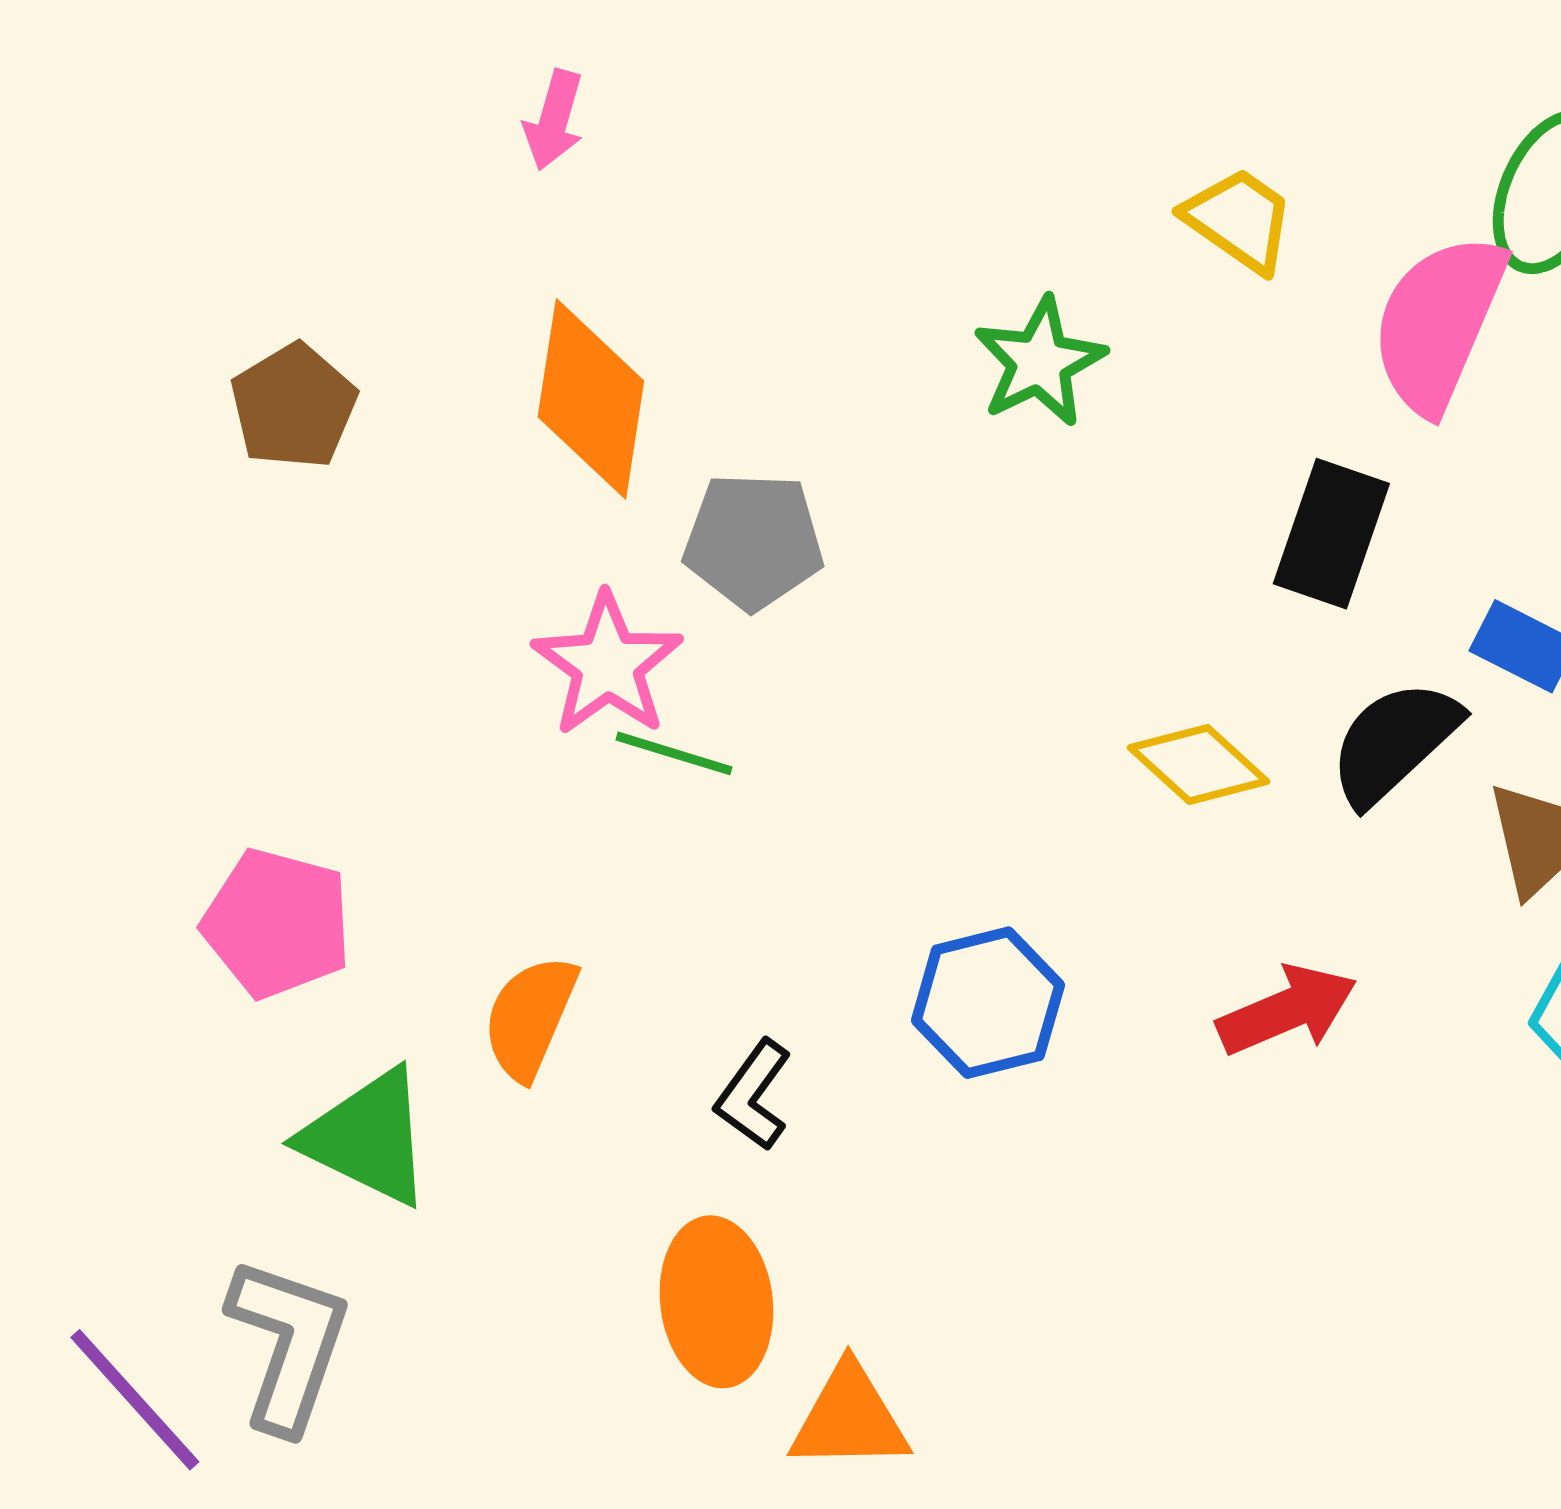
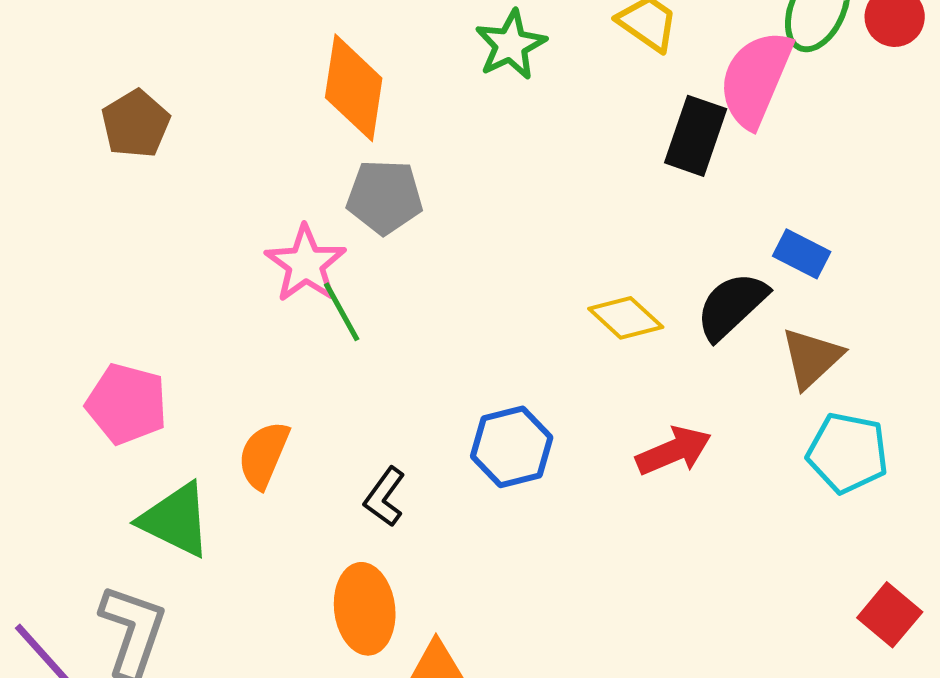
green star: (1040, 362) -> (511, 45), moved
orange diamond: (591, 399) -> (354, 88), moved
black rectangle: (1331, 534) -> (696, 136), moved
green line: (674, 753) -> (342, 312), turned 44

